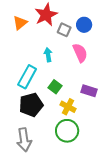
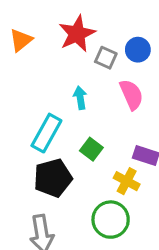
orange triangle: (20, 23) -> (21, 40), moved
yellow cross: (68, 107) -> (127, 181), moved

